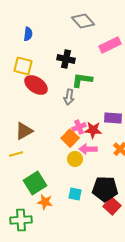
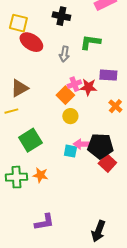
green L-shape: (82, 80) -> (90, 42), moved
pink arrow: (88, 149) -> (82, 144), moved
orange star: (45, 202) -> (40, 175), moved

